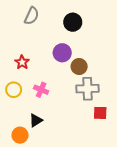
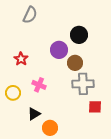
black circle: (73, 22) -> (79, 35), moved
yellow circle: (14, 90) -> (13, 93), moved
orange circle: (20, 135) -> (50, 128), moved

